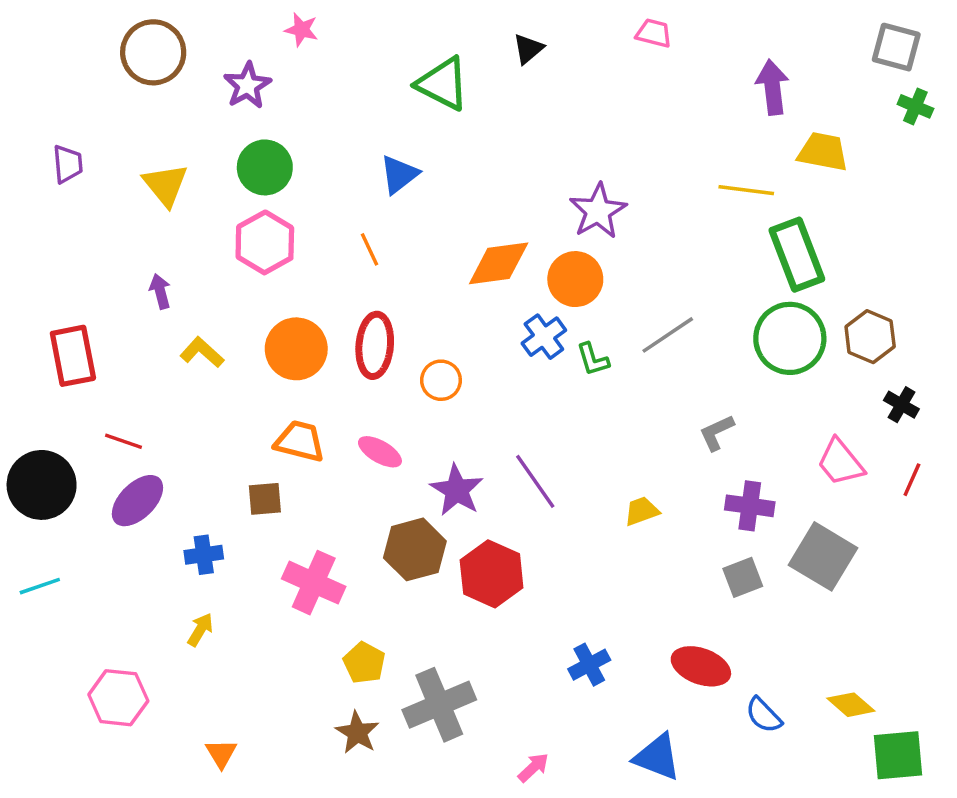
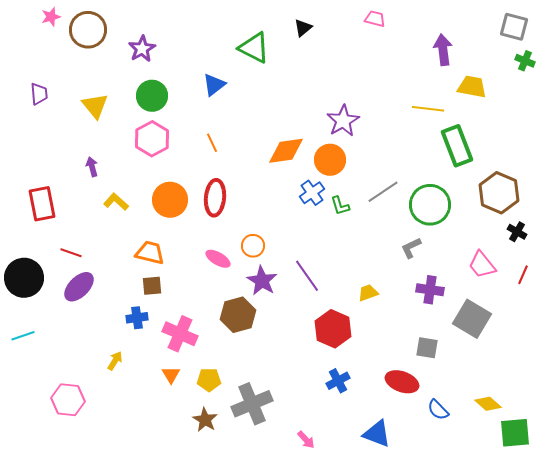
pink star: (301, 30) -> (51, 17), moved, turned -30
blue triangle: (399, 174) -> (214, 85), moved
brown hexagon: (870, 337) -> (499, 193), size x1.4
green circle: (790, 338) -> (430, 205), moved
orange circle: (441, 380) -> (253, 246), moved
orange trapezoid: (300, 441) -> (150, 253), moved
blue cross: (204, 555) -> (137, 318), moved
red hexagon: (492, 574) -> (333, 329), moved
gray square: (743, 577) -> (427, 348), moved, turned 30
yellow pentagon: (364, 663) -> (209, 380), turned -30
orange triangle: (221, 754) -> (171, 375), moved
pink arrow: (533, 767) -> (306, 440), turned 90

